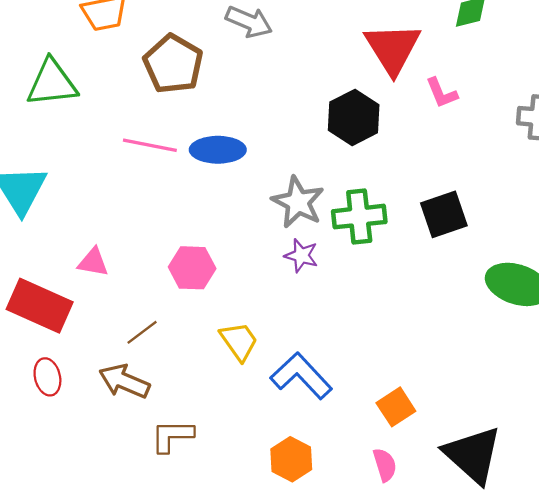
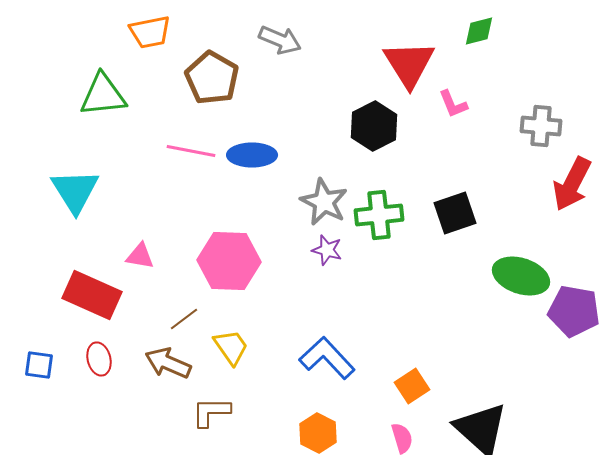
pink hexagon: (192, 268) -> (229, 261), size x1.5
yellow trapezoid: (239, 341) -> (231, 347), moved

